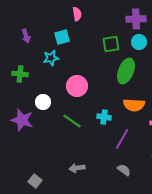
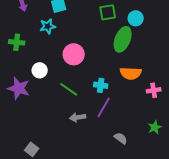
cyan circle: (139, 42) -> (136, 18), moved
purple line: (122, 139) -> (104, 107), moved
gray arrow: (77, 168) -> (78, 117), moved

